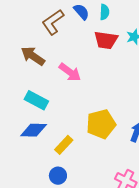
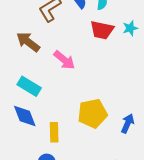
blue diamond: (34, 130) -> (25, 116), turned 64
yellow rectangle: (64, 145) -> (54, 132), turned -48

